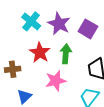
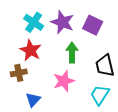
red star: (40, 53) -> (31, 50), moved

